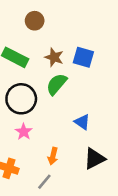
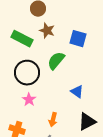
brown star: (54, 57) -> (47, 31), moved

